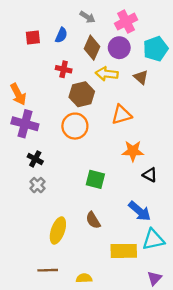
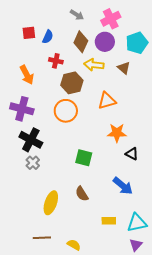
blue semicircle: (61, 35) -> (48, 37), moved
orange arrow: (18, 94) -> (27, 75), moved
black cross: (35, 159) -> (31, 140), size x1.6
cyan triangle: (153, 240) -> (137, 223), moved
yellow rectangle: (124, 251) -> (109, 221), size x0.6
yellow semicircle: (84, 278) -> (74, 245), turned 32

